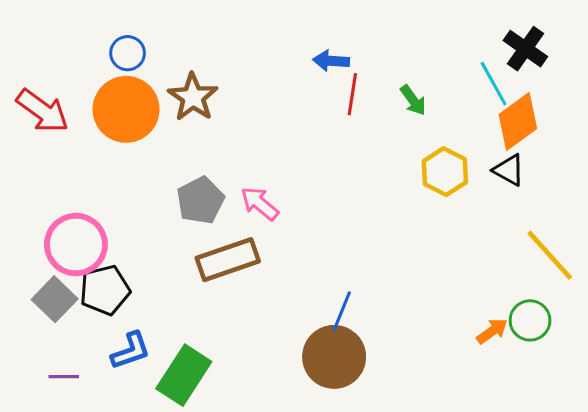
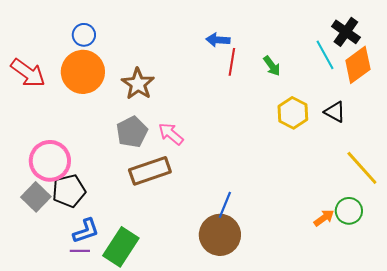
brown star: (193, 97) -> (138, 84), moved
orange diamond: (518, 121) -> (358, 65), moved
purple line: (64, 377) -> (80, 251), moved

